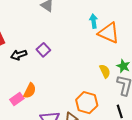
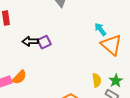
cyan arrow: (94, 21) -> (100, 29), turned -48
black arrow: (19, 55) -> (30, 41), moved

